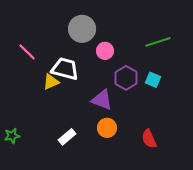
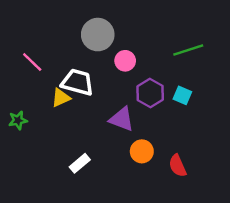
orange circle: (107, 128) -> (142, 151), moved
green star: (12, 136) -> (18, 120), moved

